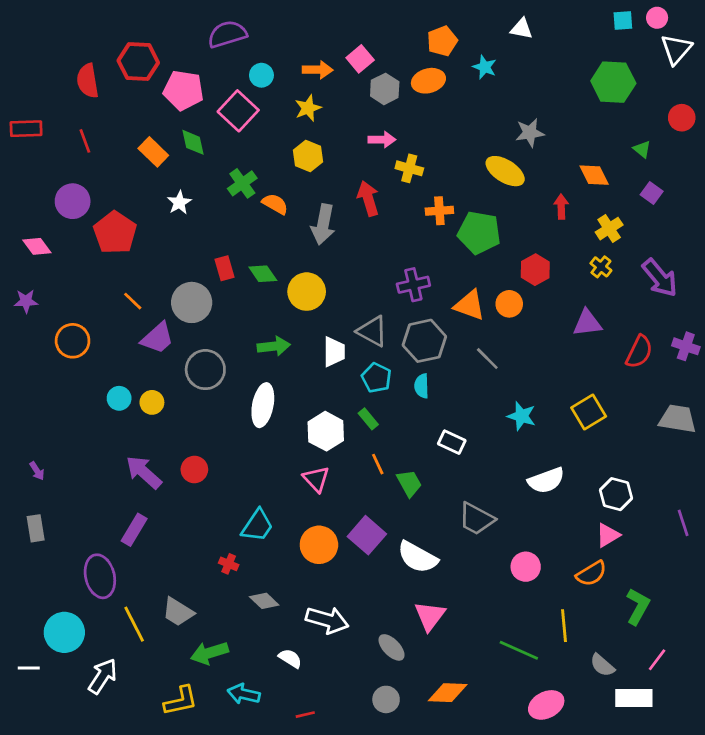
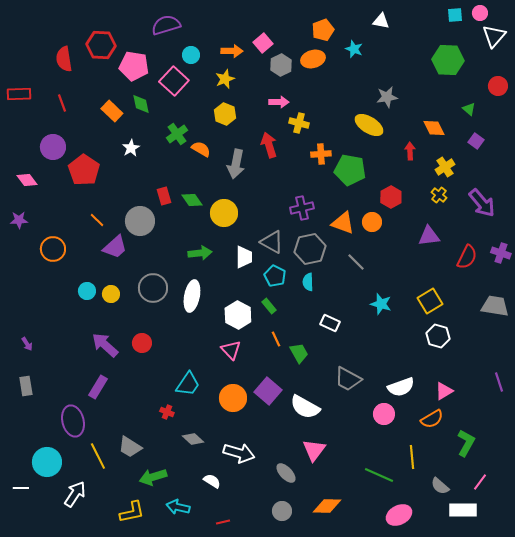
gray circle: (205, 370) -> (153, 288), moved
white semicircle: (546, 480) -> (401, 387), moved
white hexagon: (616, 494) -> (438, 336), moved

